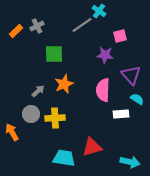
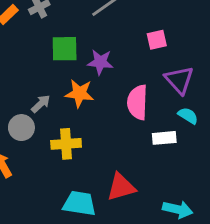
pink square: (120, 36) -> (157, 40), moved
purple star: (105, 55) -> (100, 62), moved
orange star: (64, 84) -> (79, 93), turned 30
gray circle: (31, 114) -> (21, 128), moved

